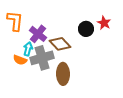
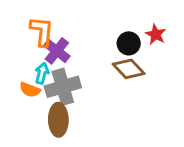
orange L-shape: (15, 21) -> (42, 31), moved
brown diamond: (60, 44) -> (129, 69), moved
brown ellipse: (63, 74) -> (58, 120), moved

